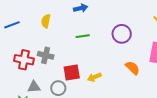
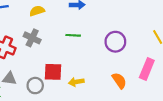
yellow semicircle: (46, 21) -> (37, 11), turned 48
gray cross: (46, 55) -> (32, 38), moved

